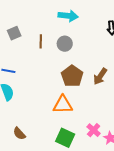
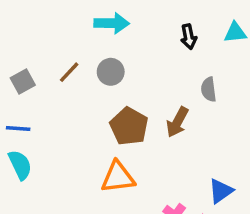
gray square: (14, 33) -> (23, 81), moved
brown line: (41, 41) -> (69, 72), turned 48

